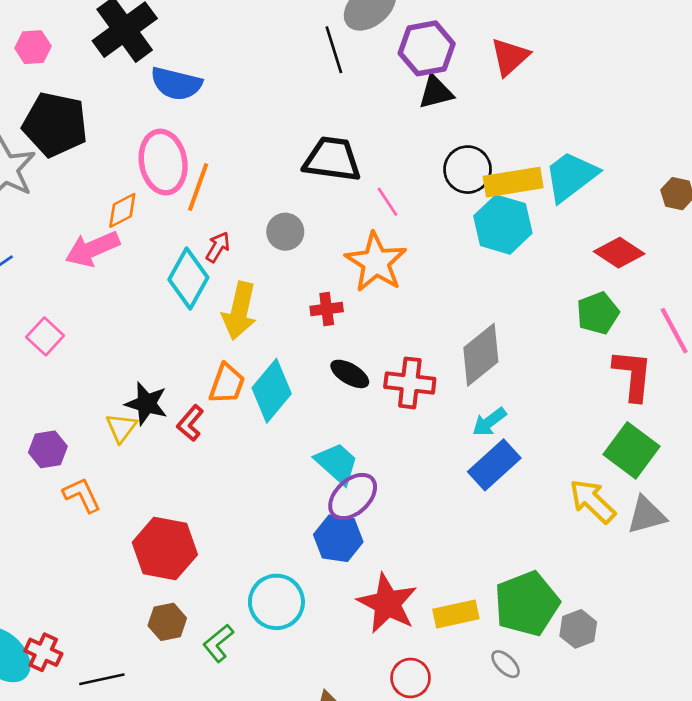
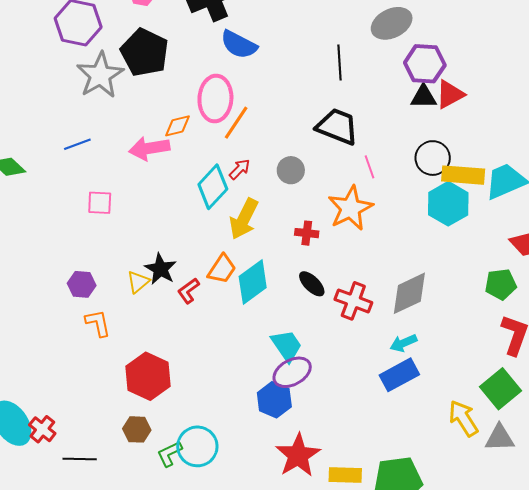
black line: (334, 50) -> (340, 62), moved
red triangle: (510, 57) -> (450, 94), moved
pink square: (45, 336) -> (100, 203), turned 36
cyan circle: (276, 602) -> (197, 446), moved

